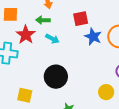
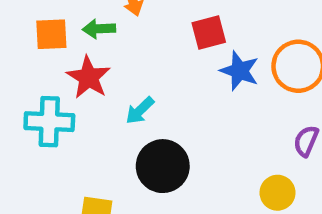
green arrow: (43, 20) -> (99, 29), moved
cyan arrow: (52, 39) -> (140, 110), moved, turned 112

